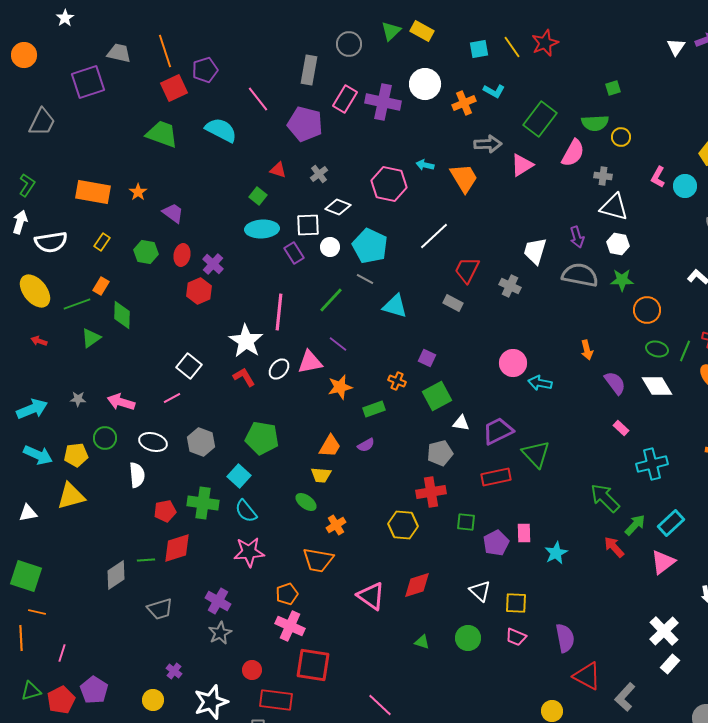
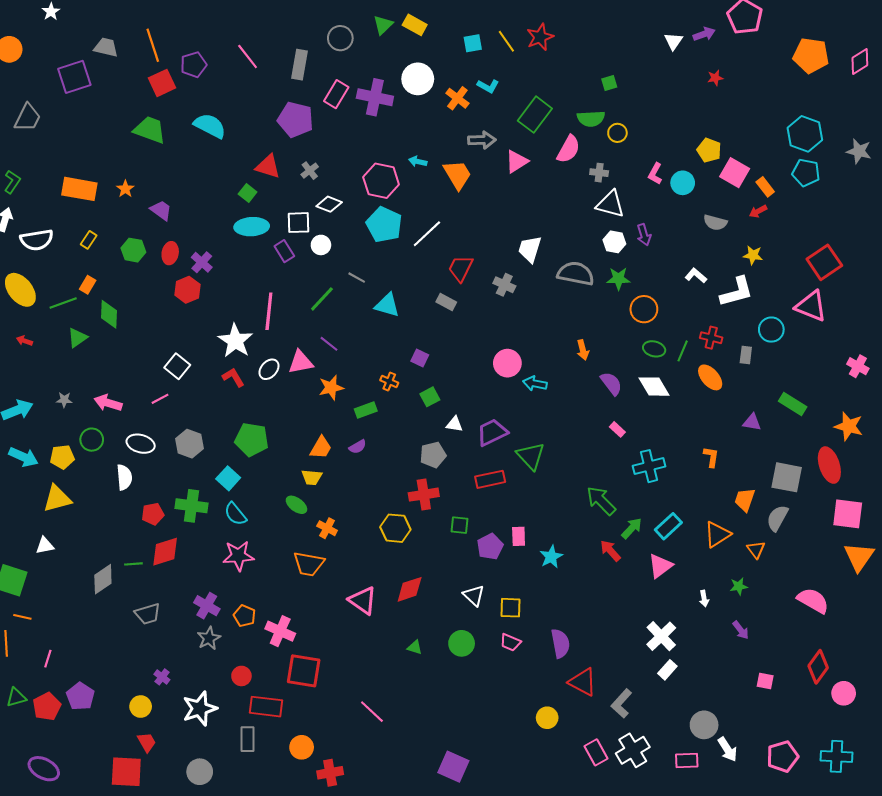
pink line: (258, 99) -> (248, 56), moved
orange cross: (464, 103) -> (457, 98), turned -30
red triangle: (278, 170) -> (268, 167), size x1.5
purple arrow: (577, 237) -> (644, 235), moved
cyan pentagon: (370, 246) -> (384, 225), moved
green square: (437, 396) -> (430, 397), size x0.7
white triangle: (28, 513) -> (45, 546), moved
orange cross: (336, 525) -> (327, 528), turned -30
orange pentagon: (287, 594) -> (245, 616), moved, turned -30

